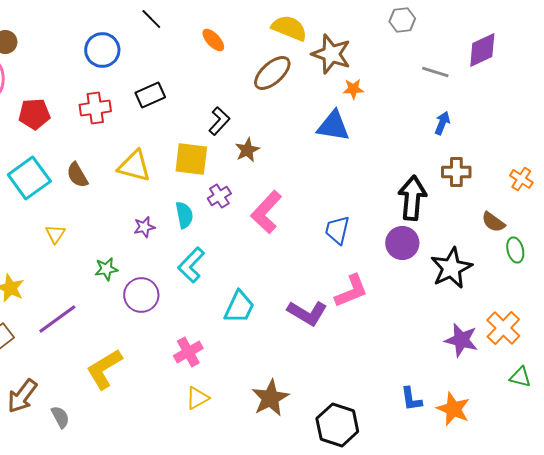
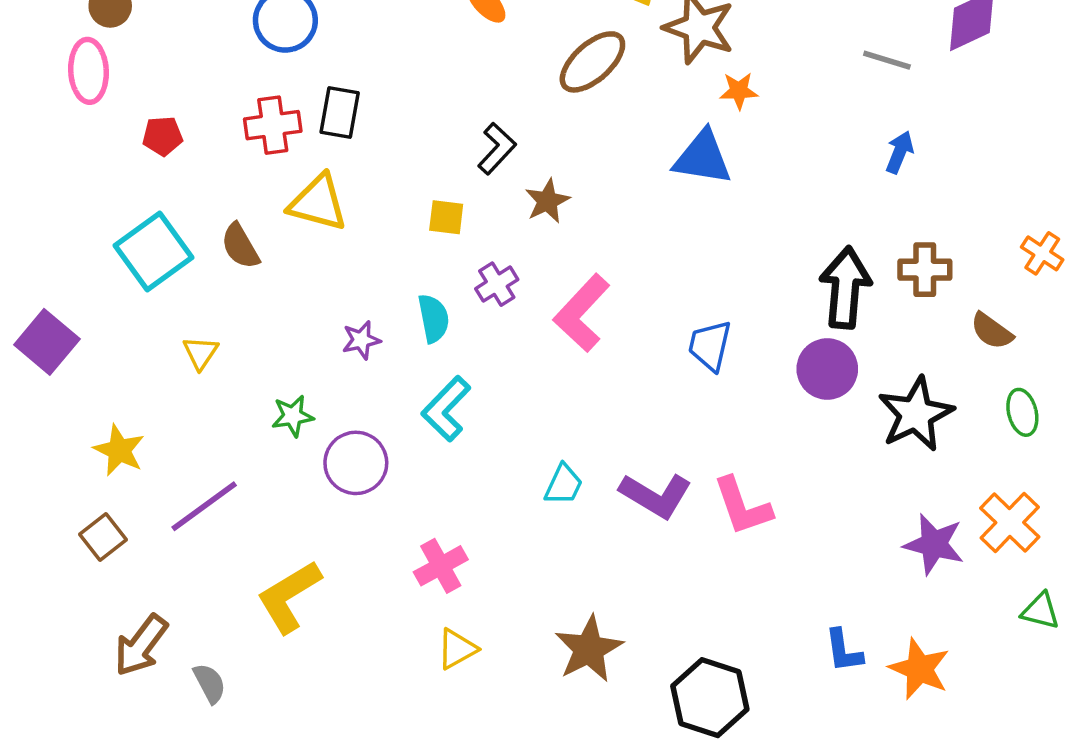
black rectangle: (150, 95) -> (340, 112), moved, turned -56
red pentagon: (34, 114) -> (163, 136), size x0.7
yellow square: (191, 159) -> (446, 217), size x0.6
yellow triangle: (134, 166) -> (318, 203), moved
brown cross: (456, 172) -> (925, 270), moved
green ellipse: (515, 250) -> (1022, 412), moved
pink L-shape: (351, 291) -> (742, 506), moved, turned 93
cyan trapezoid: (239, 307) -> (564, 485), moved, size x0.7

